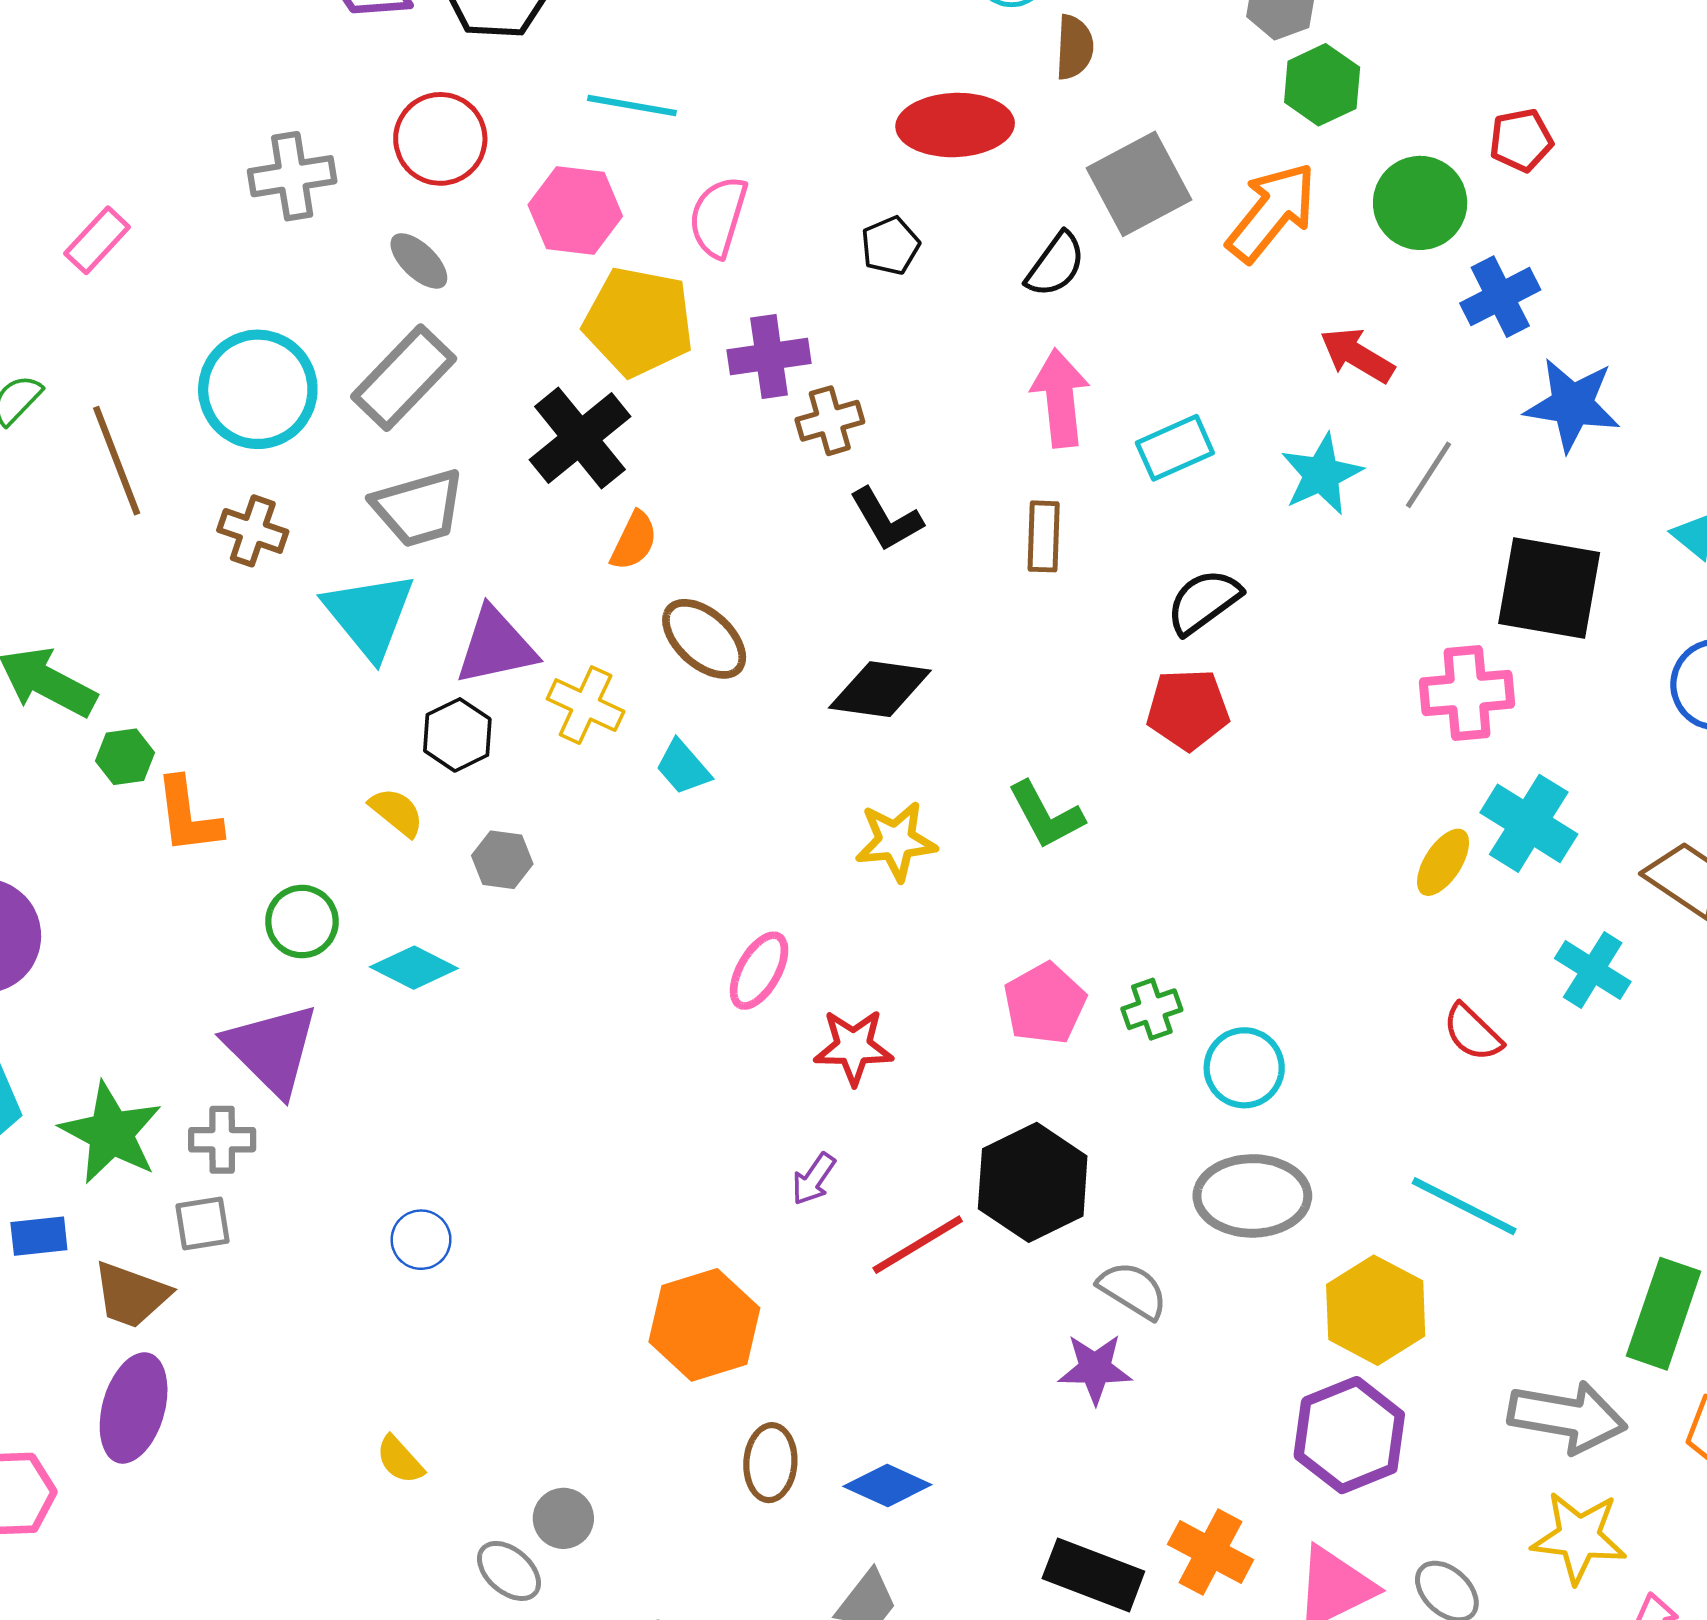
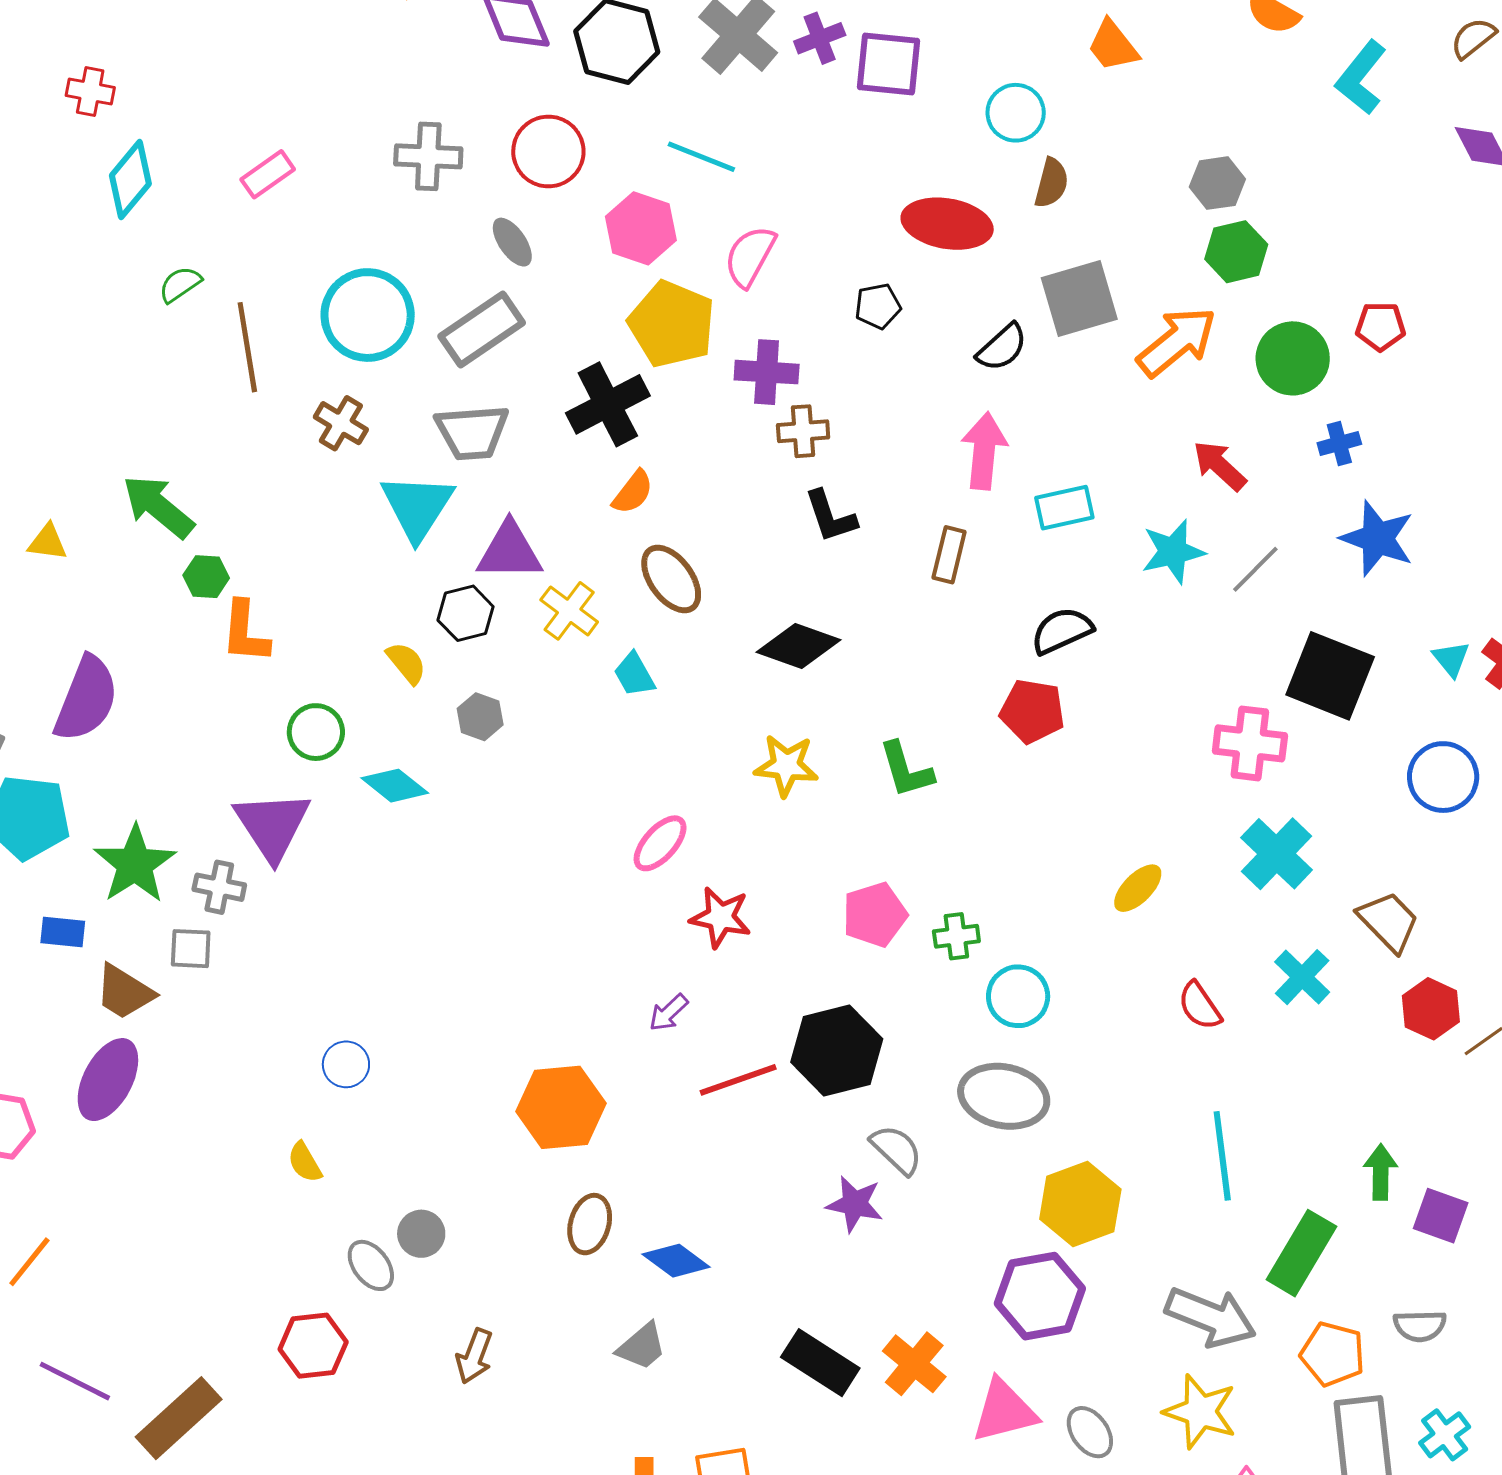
blue cross: (1500, 297) -> (1339, 443), size x0.7
yellow ellipse: (1443, 862) -> (1138, 888), moved
cyan line: (1464, 1206) -> (1222, 1156), moved, turned 44
blue circle: (421, 1240) -> (346, 1064), moved

